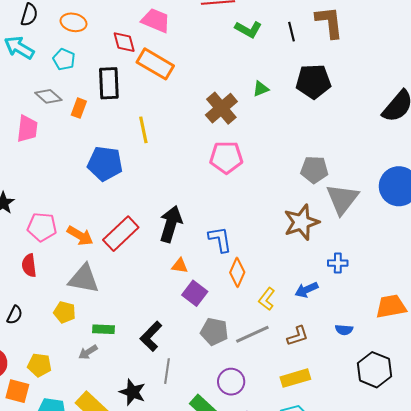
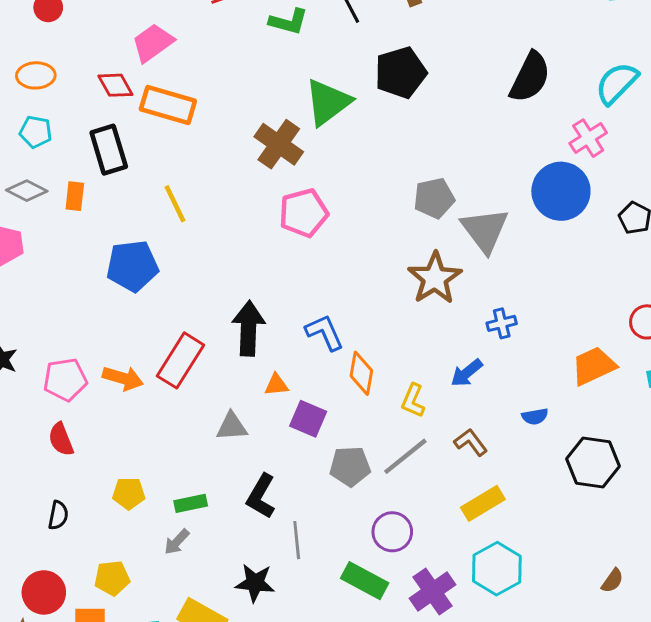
pink trapezoid: (156, 20) -> (153, 43), turned -44
green triangle: (261, 89) -> (328, 102), size x2.0
gray triangle: (84, 279) -> (232, 426), moved, size x0.7
brown L-shape: (298, 336) -> (471, 442), turned -95

